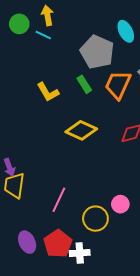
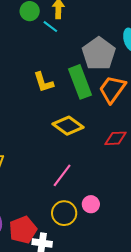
green rectangle: (84, 84) -> (80, 82), size x1.8
pink line: (59, 200) -> (62, 175), moved

